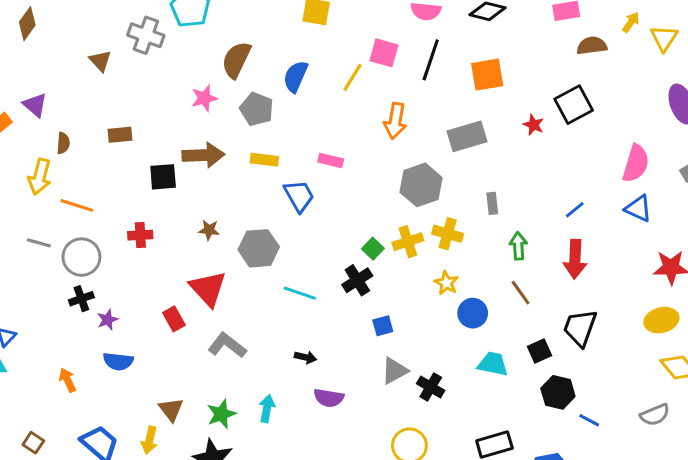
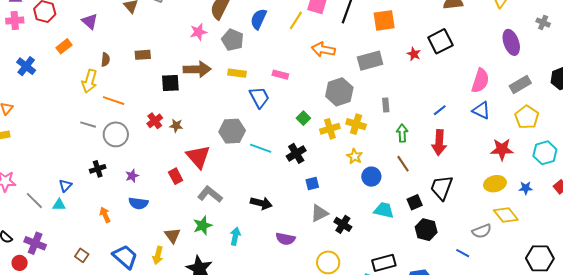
purple triangle: (35, 105) -> (90, 21), moved
orange arrow: (395, 121) -> (323, 49), turned 90
brown star: (209, 230) -> (176, 126), moved
red cross: (140, 235) -> (155, 121), turned -35
green square: (373, 249) -> (303, 118), moved
cyan line: (300, 293) -> (261, 148), moved
black cross: (81, 299) -> (98, 169), moved
black arrow: (306, 357) -> (261, 203), size x1.5
purple semicircle: (329, 398) -> (286, 239), moved
green star: (221, 414) -> (203, 226), moved
gray semicircle: (655, 415) -> (482, 231), moved
blue line: (589, 420) -> (463, 253), moved

